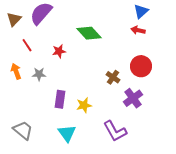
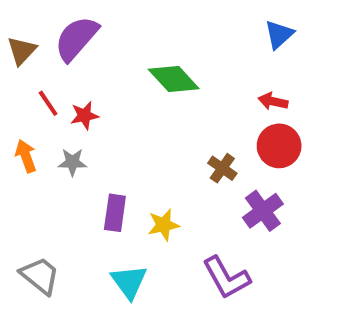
red arrow: (138, 30) -> (273, 101), moved
red star: (59, 51) -> (85, 116), moved

